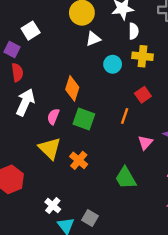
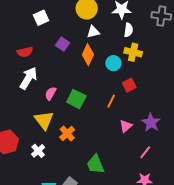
purple square: (12, 49) -> (62, 44), moved
cyan circle: (113, 64) -> (113, 63), moved
red semicircle: (17, 72) -> (25, 52), turned 77
orange diamond: (72, 88) -> (88, 55), moved
green trapezoid: (126, 178) -> (95, 164), moved
white cross: (53, 206) -> (38, 151), moved

